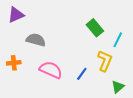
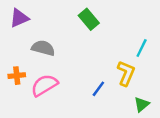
green rectangle: (95, 28) -> (89, 19), moved
pink semicircle: (51, 70) -> (44, 85), moved, turned -55

